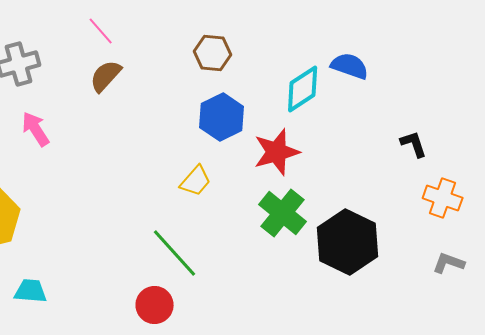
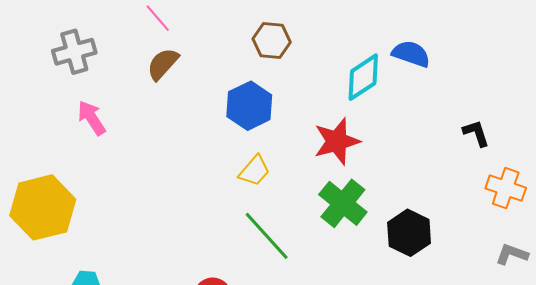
blue hexagon: (222, 117) -> (249, 106), moved
black hexagon: (348, 242) -> (409, 233), size x0.7
green line: (175, 253) -> (267, 236), moved

